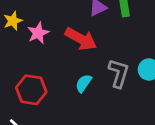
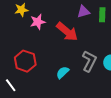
cyan semicircle: (84, 83) -> (63, 72), moved

